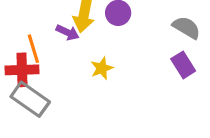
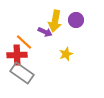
orange line: (33, 49) -> (24, 42), turned -30

